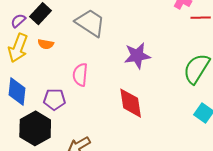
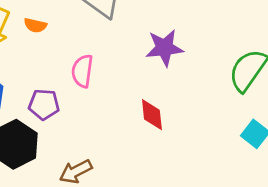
red diamond: (131, 103) -> (152, 115), size x0.7

